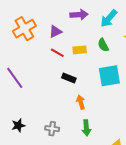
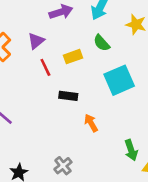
red line: (57, 53) -> (45, 67), turned 48
green arrow: (86, 128) -> (131, 150), moved
gray cross: (52, 129) -> (63, 166), turned -32

